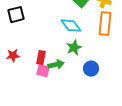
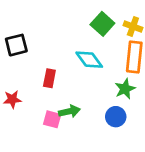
green star: (74, 48) -> (125, 89), moved
red rectangle: (41, 58) -> (49, 78), moved

